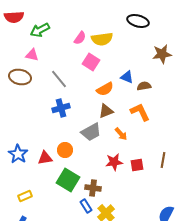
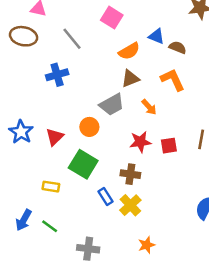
brown semicircle: (144, 86) -> (178, 47), turned 32
blue cross: (61, 108) -> (57, 75), moved
orange circle: (65, 150) -> (89, 127), moved
red triangle: (45, 158) -> (55, 137), turned -35
brown cross: (93, 188) -> (130, 174), moved
yellow rectangle: (25, 196) -> (51, 187), moved, turned 32

